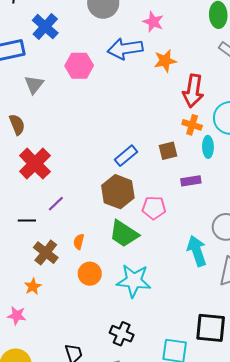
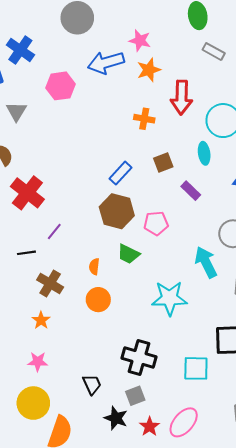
pink star: (153, 22) -> (140, 41), moved
orange cross: (192, 125) -> (144, 119), moved
purple rectangle: (191, 181) -> (191, 191), turned 60
green trapezoid: (124, 234) -> (128, 254), size x0.7
orange semicircle: (79, 242) -> (94, 267), moved
cyan star: (134, 281) -> (169, 298), moved
pink star: (17, 316) -> (38, 362), moved
black cross: (122, 334) -> (139, 358), size x1.4

